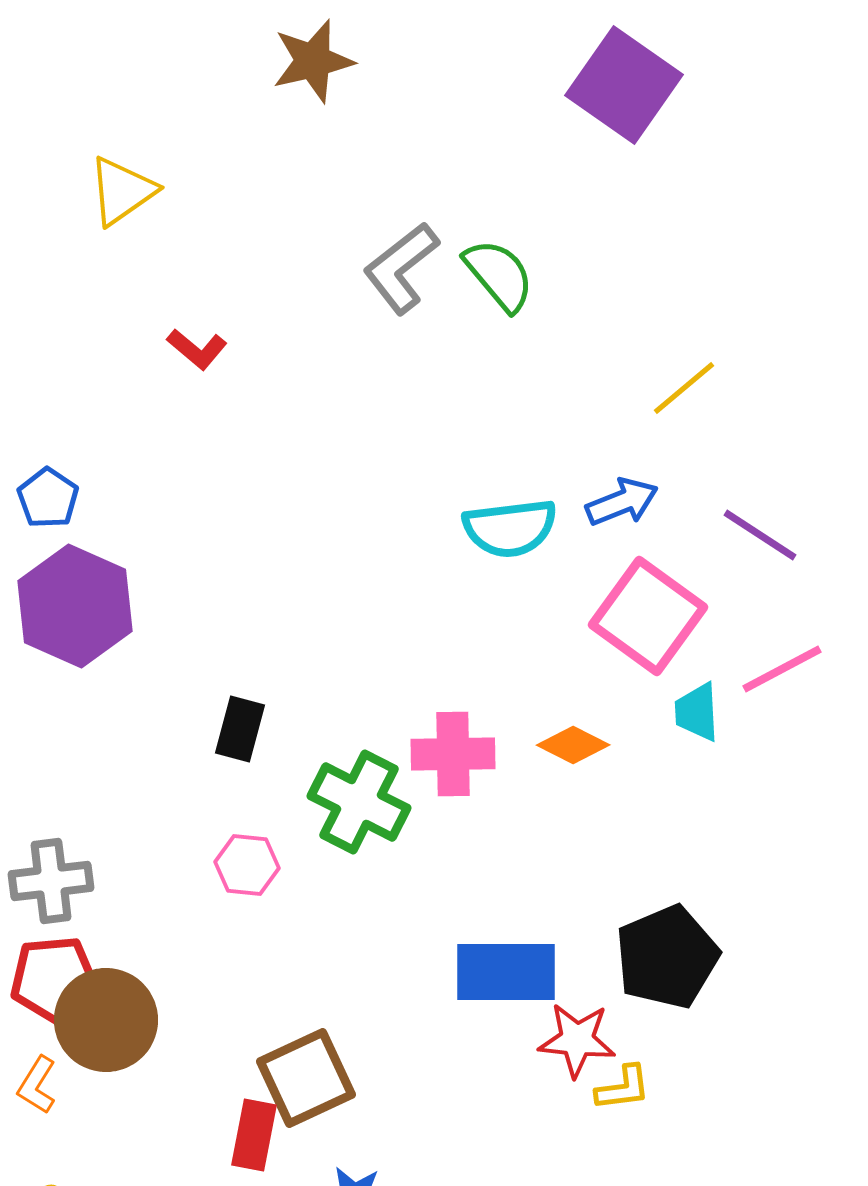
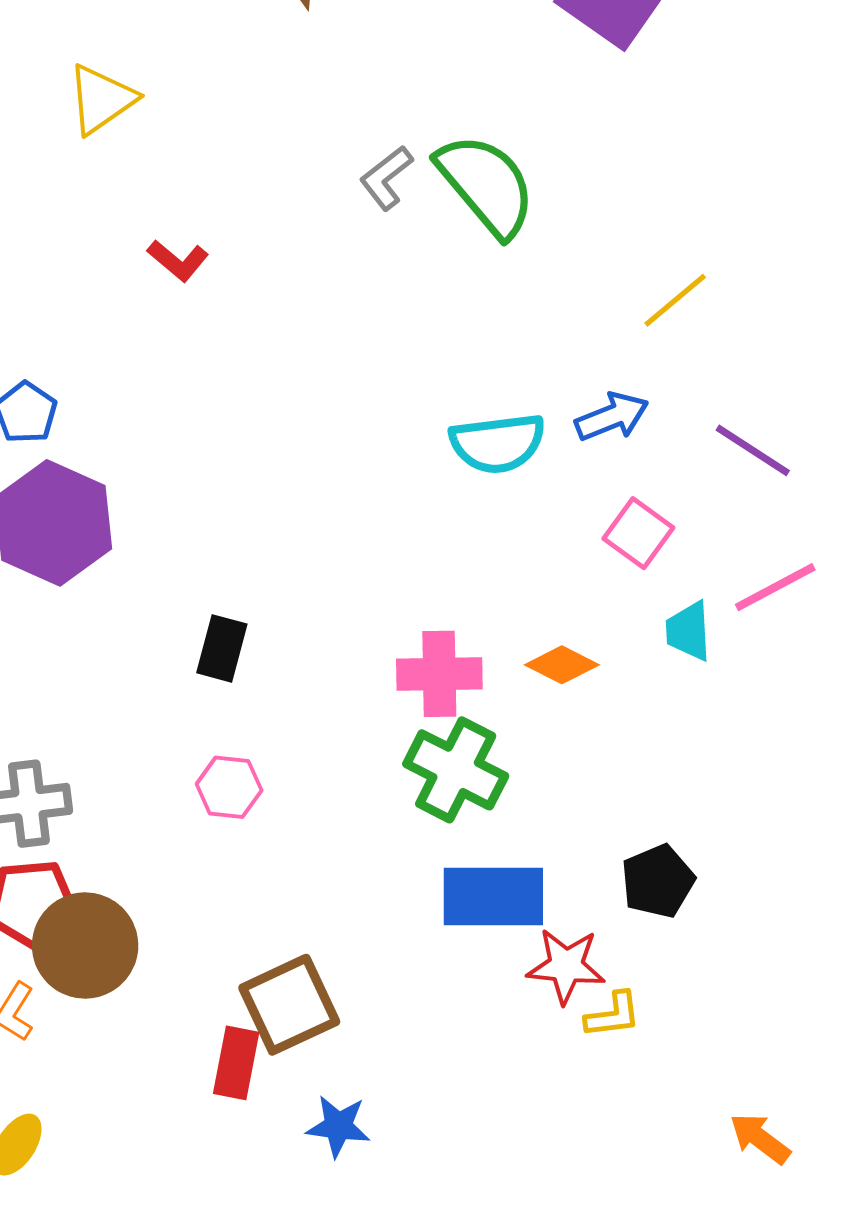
gray L-shape: (401, 268) -> (386, 178), size x0.7
green semicircle: (499, 275) -> (486, 185), size x1.4
pink square: (648, 616) -> (638, 533), size x0.6
green cross: (359, 802) -> (456, 770), moved
black pentagon: (667, 957) -> (658, 881), size x0.7

